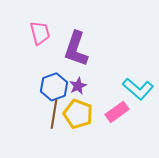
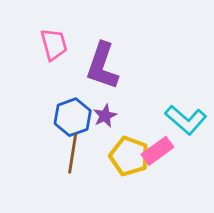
yellow pentagon: (78, 114) -> (129, 156), moved

